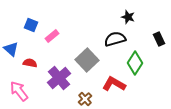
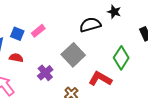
blue square: (31, 25) -> (17, 34), moved
black semicircle: (115, 39) -> (90, 25), moved
purple cross: (59, 78) -> (45, 73), size x0.7

